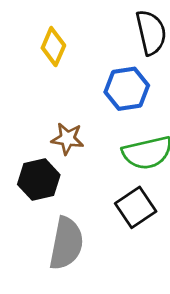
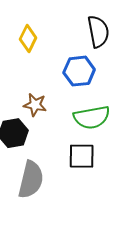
black square: (136, 207) -> (82, 156), turned 32

